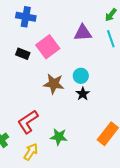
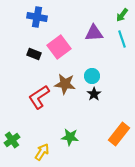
red L-shape: (28, 122) -> (39, 97), moved

